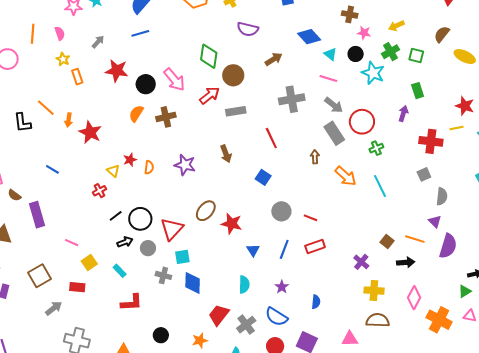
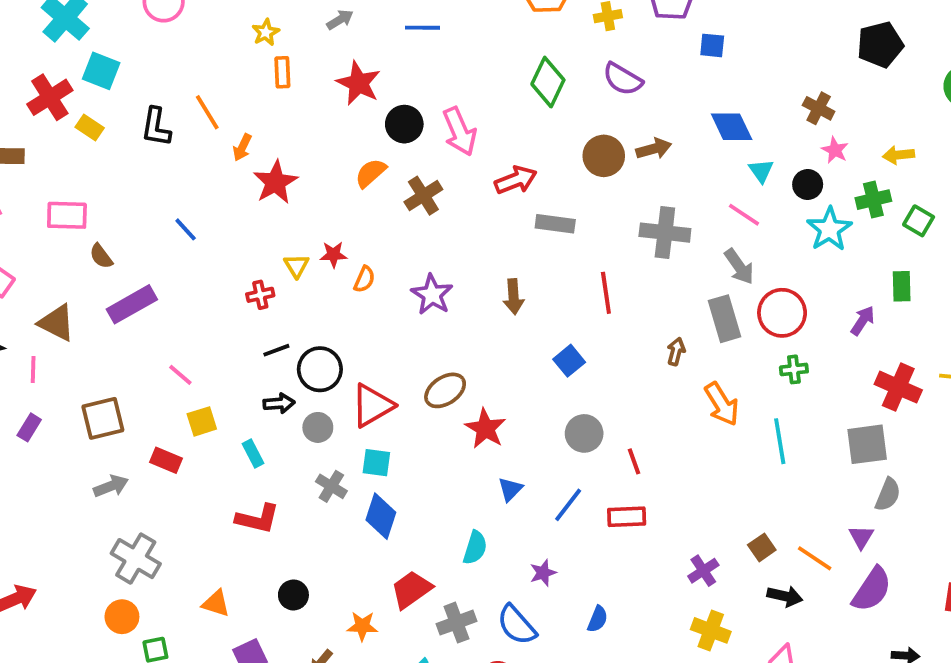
green diamond: (209, 56) -> (548, 82), moved
brown circle: (233, 75) -> (604, 156), moved
brown cross: (166, 117) -> (423, 196), turned -36
gray square: (424, 174) -> (867, 444), size x1.6
purple rectangle: (37, 215) -> (132, 304), turned 60
red line: (310, 218) -> (634, 461), turned 32

